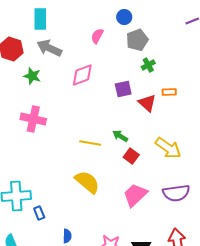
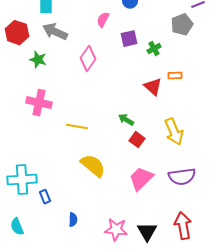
gray pentagon: (137, 40) -> (182, 25), moved
pink diamond: (82, 75) -> (88, 59), turned -35
purple square: (123, 89) -> (129, 39), moved
yellow line: (90, 143) -> (77, 127), moved
yellow arrow: (168, 148) -> (174, 132), turned 32

